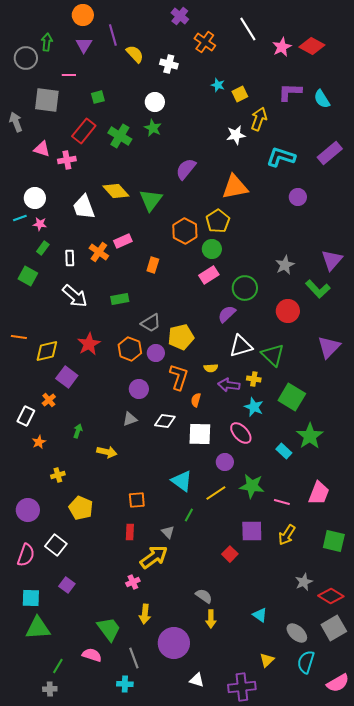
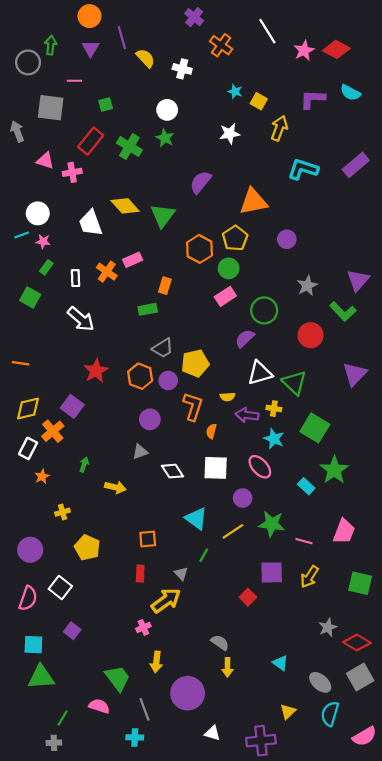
yellow square: (240, 94) -> (259, 101), turned -35
cyan semicircle: (322, 99) -> (350, 93), moved, turned -30
white star: (236, 135) -> (230, 134), moved
purple circle: (298, 197) -> (287, 239), moved
green rectangle: (120, 299) -> (148, 309), moved
yellow diamond: (47, 351) -> (28, 409), moved
orange cross: (49, 400) -> (53, 431), size x1.5
white diamond: (165, 421) -> (173, 471), moved, turned 50

